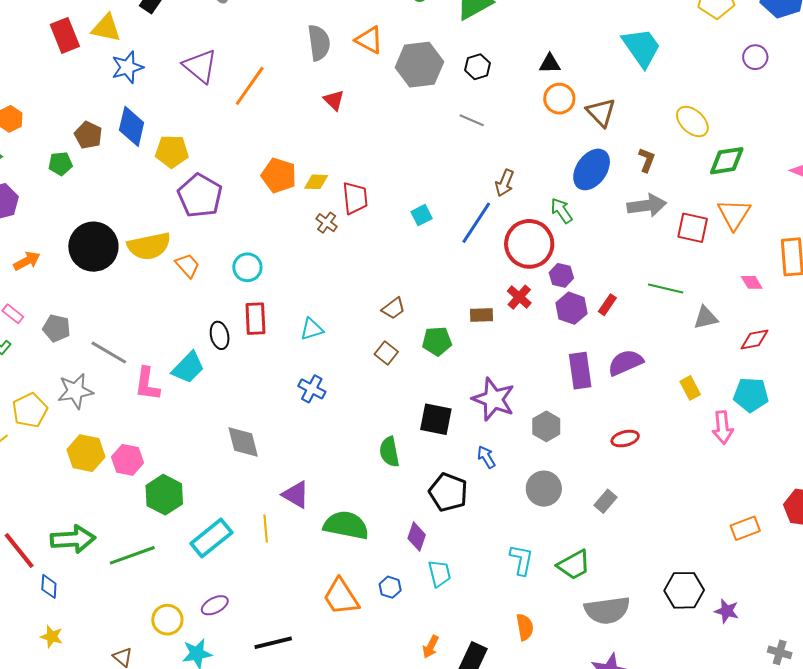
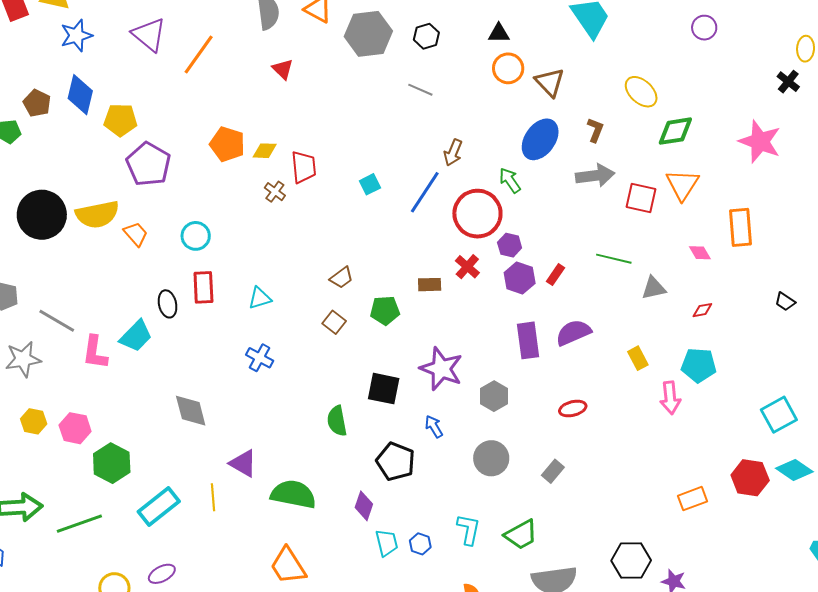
red diamond: (754, 340) -> (702, 310), size x0.7
yellow hexagon: (86, 453) -> (34, 421), size x0.7
blue hexagon: (390, 587) -> (420, 544), moved

